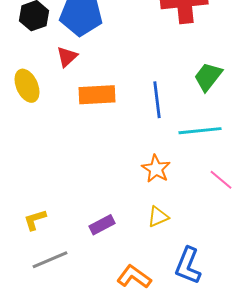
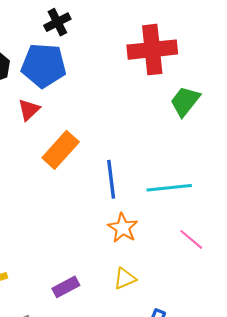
green trapezoid: (208, 77) -> (185, 101), moved
orange rectangle: (97, 95) -> (61, 150), turned -45
blue line: (157, 100) -> (111, 179), moved

